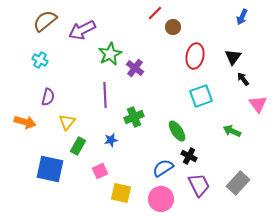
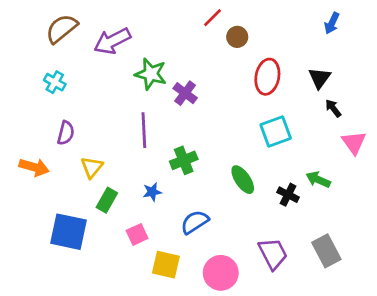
green star: (110, 54) -> (151, 74), turned -30
black cross: (189, 156) -> (288, 195), moved
blue semicircle: (163, 168) -> (195, 222), moved
gray rectangle: (238, 183) -> (326, 251), turned -70

